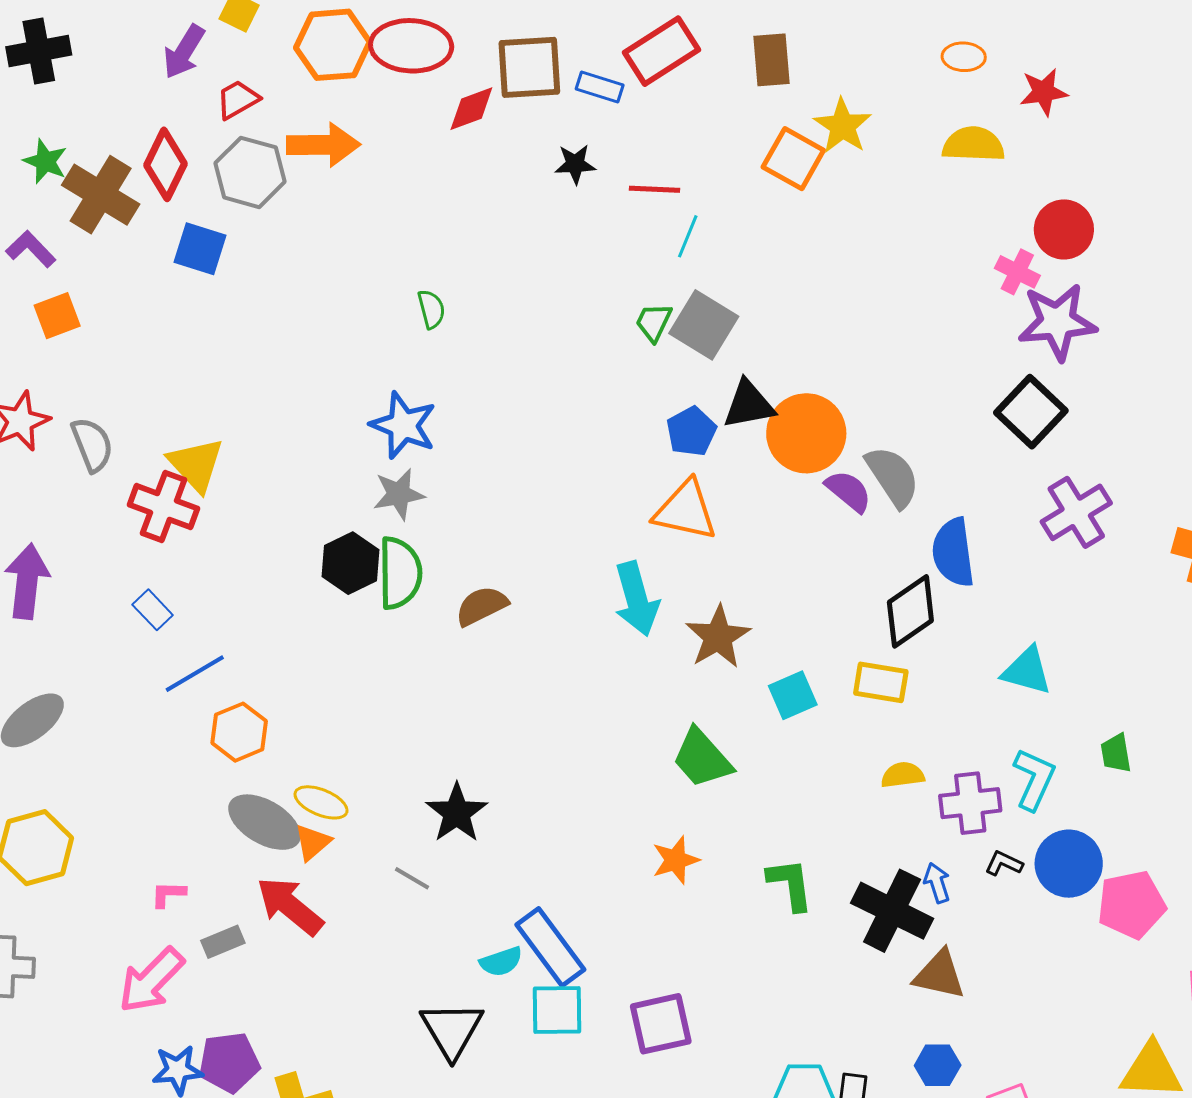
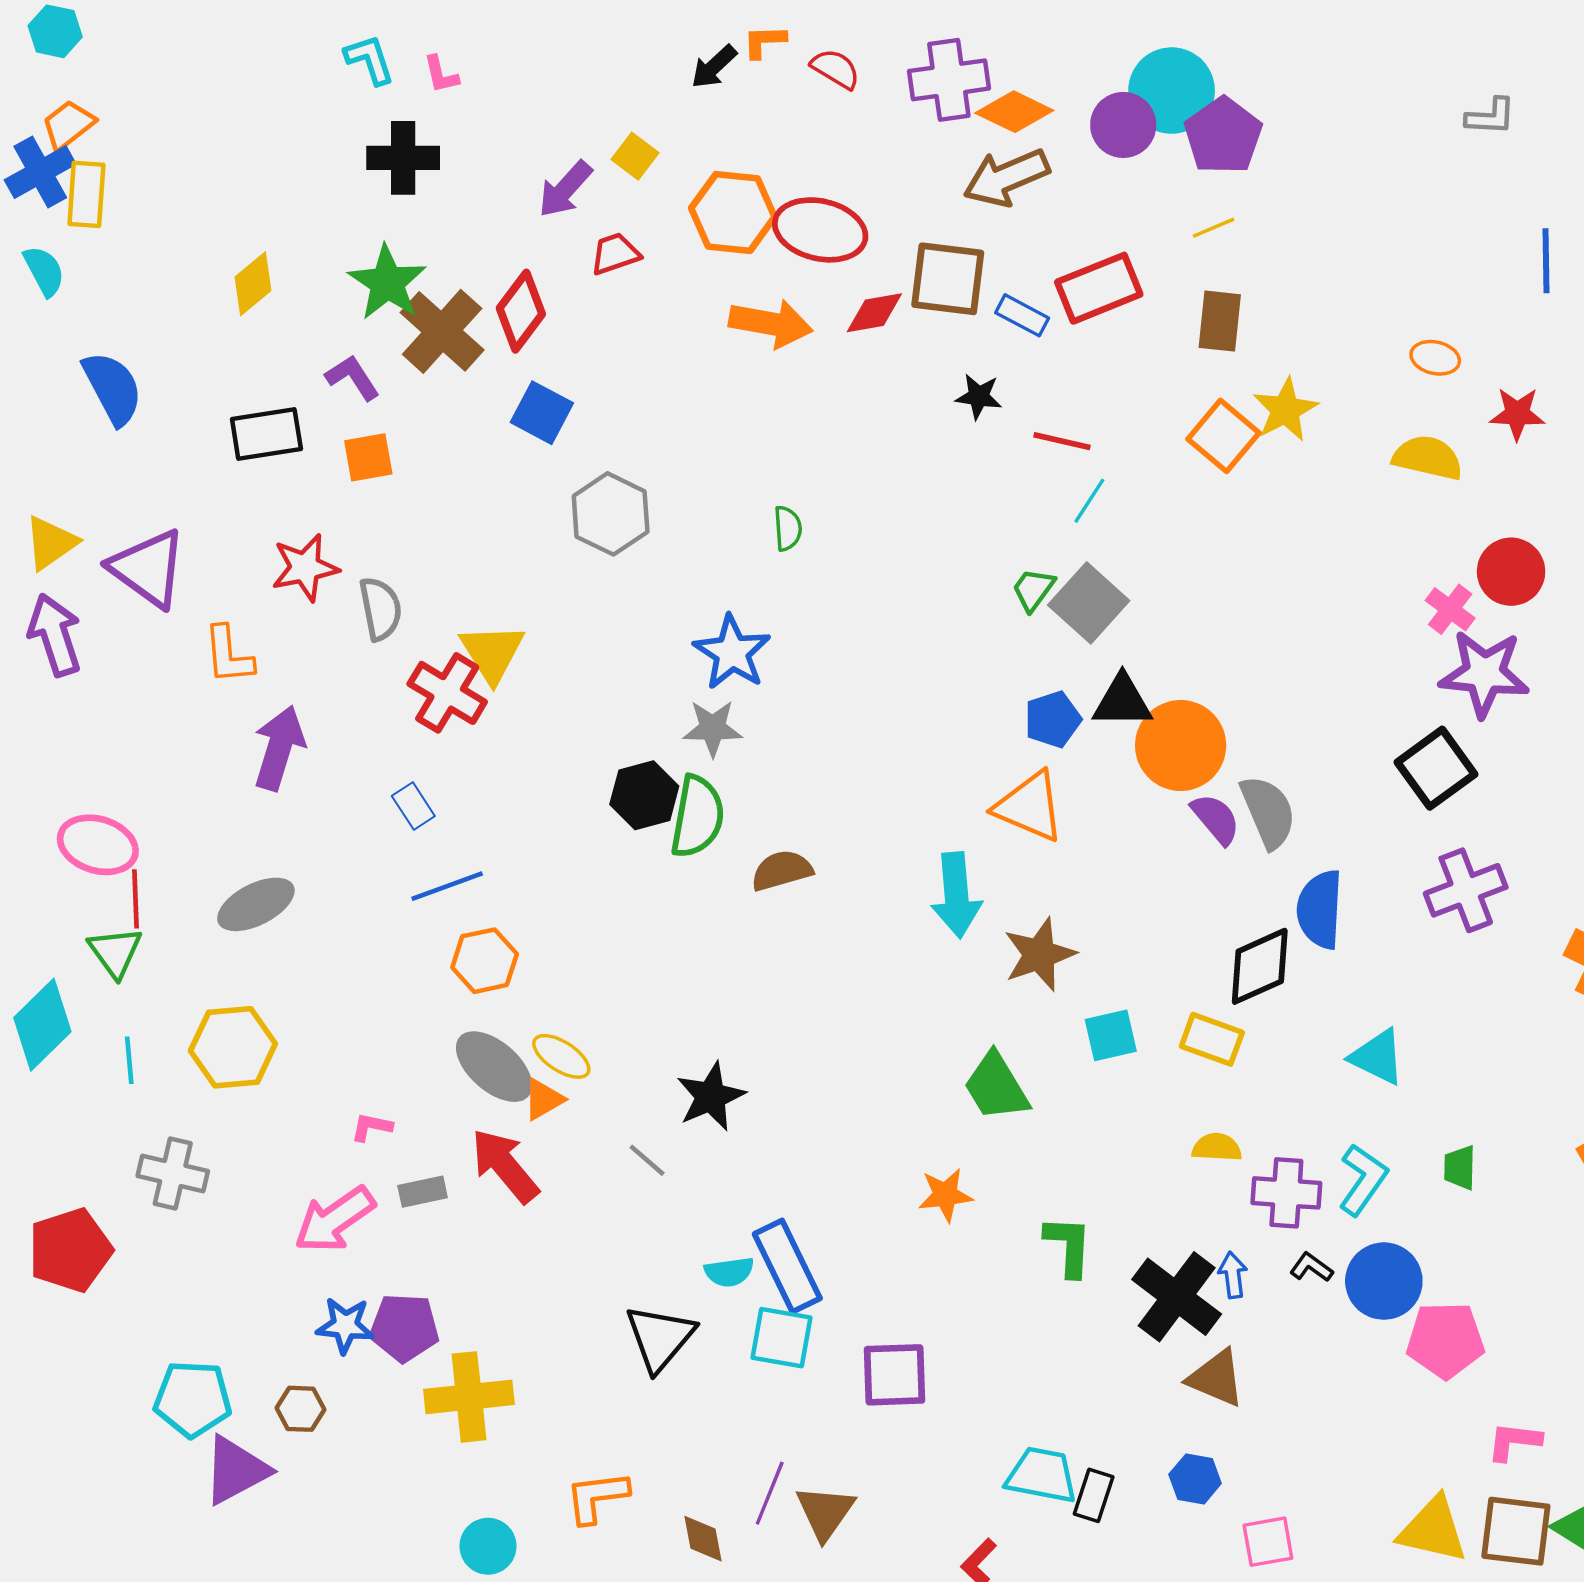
orange arrow: (323, 145) -> (771, 323), moved
green star: (45, 161) -> (387, 283), size x1.5
gray hexagon: (250, 172) -> (611, 514), moved

